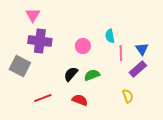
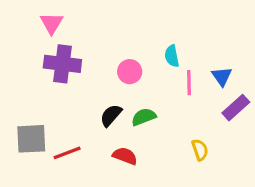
gray square: (20, 66) -> (31, 139), moved, turned -30
purple rectangle: (138, 69) -> (236, 108), moved

